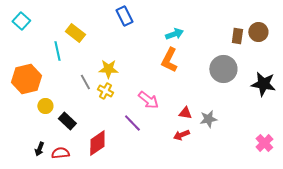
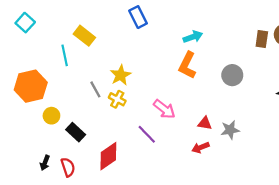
yellow star: (108, 69) -> (121, 75), turned -30
gray circle: (223, 69) -> (232, 75), moved, size x0.7
red semicircle: (60, 153) -> (68, 167), turned 78

